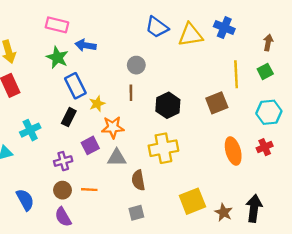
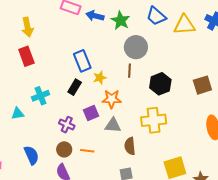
blue arrow: (86, 45) -> (95, 16), moved
green star: (57, 57) -> (121, 20), moved
gray circle: (136, 65) -> (136, 47), size x1.5
purple cross: (63, 161) -> (67, 125), turned 35

